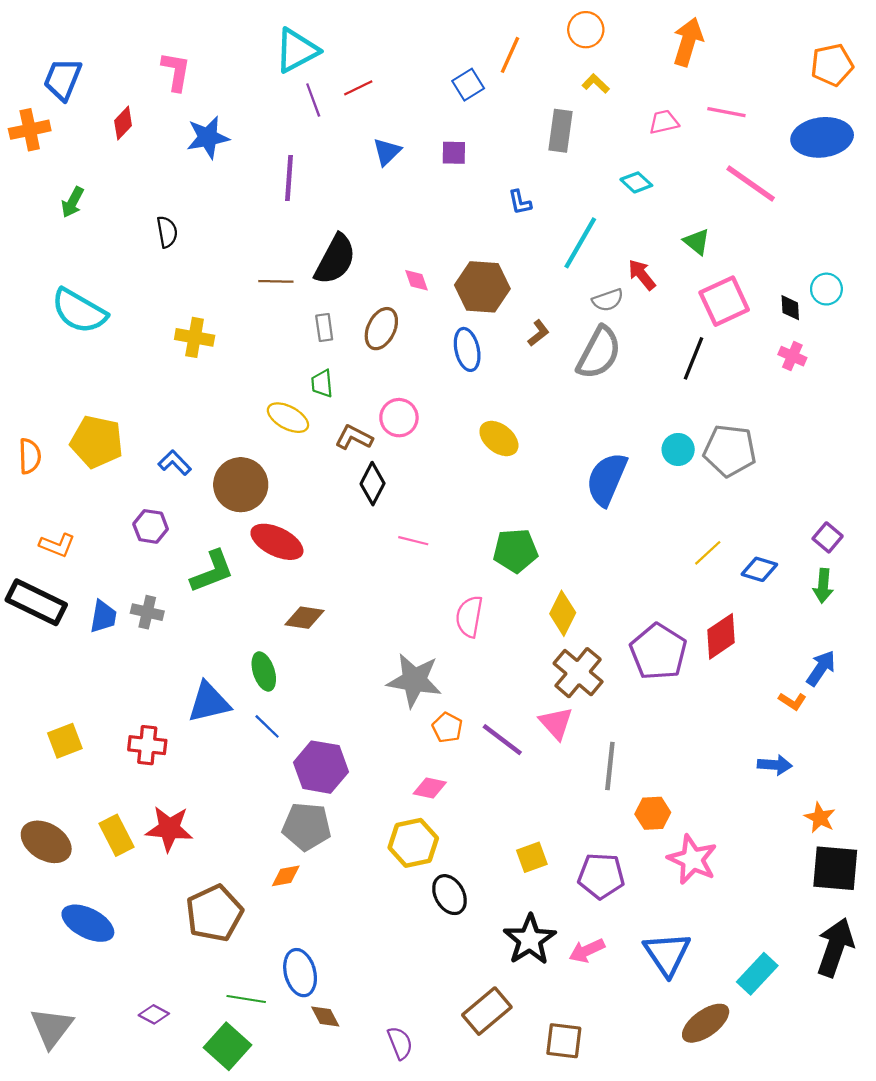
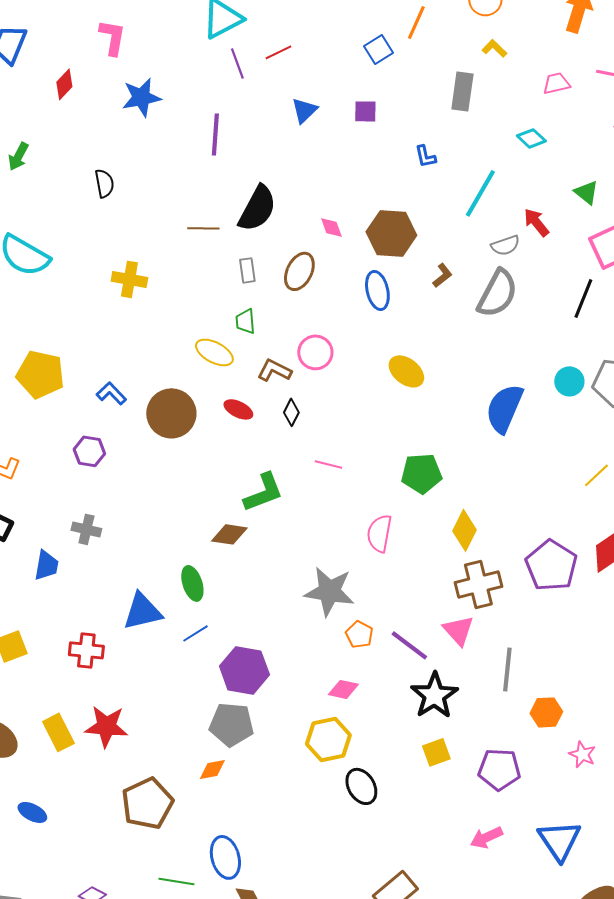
black diamond: (373, 484) -> (291, 412), size x0.7
red ellipse: (277, 542) -> (238, 409), moved, size x0.6
green L-shape: (212, 571) -> (263, 492), moved
blue trapezoid: (103, 617) -> (46, 565), moved
brown cross: (578, 673) -> (478, 584), turned 36
blue line: (267, 726) -> (195, 633), turned -76
pink star: (692, 859) -> (582, 754), size x0.6
blue ellipse: (88, 923) -> (32, 812), size x0.6
black star: (530, 940) -> (434, 695), moved

